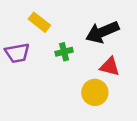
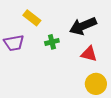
yellow circle: (95, 92) -> (96, 84), moved

